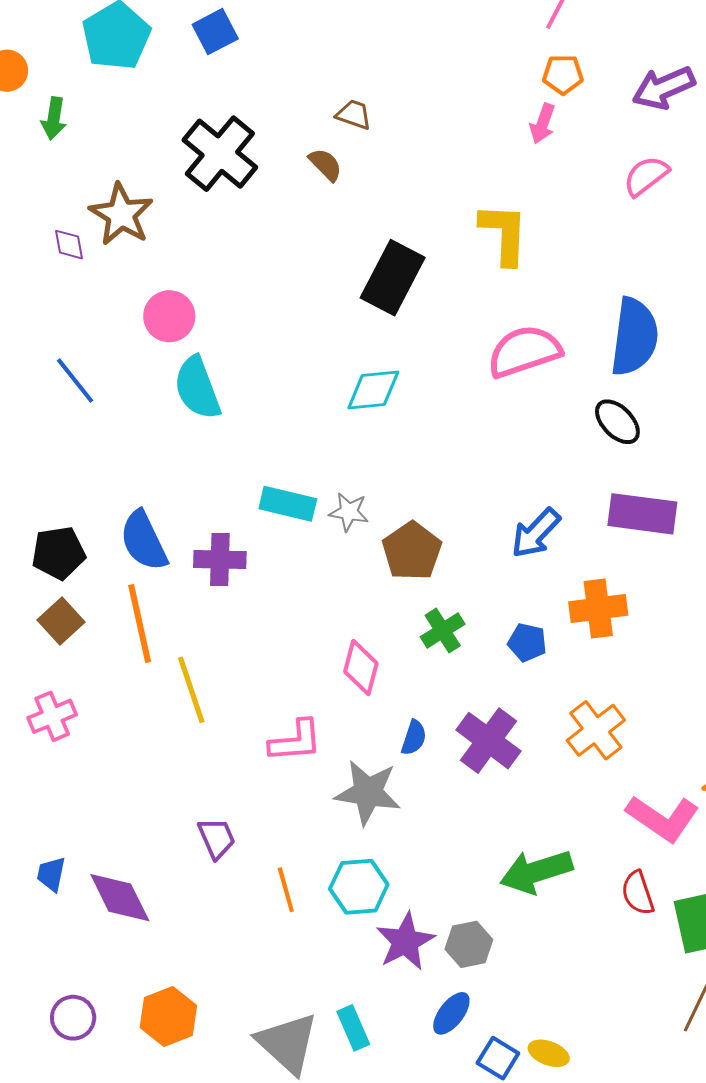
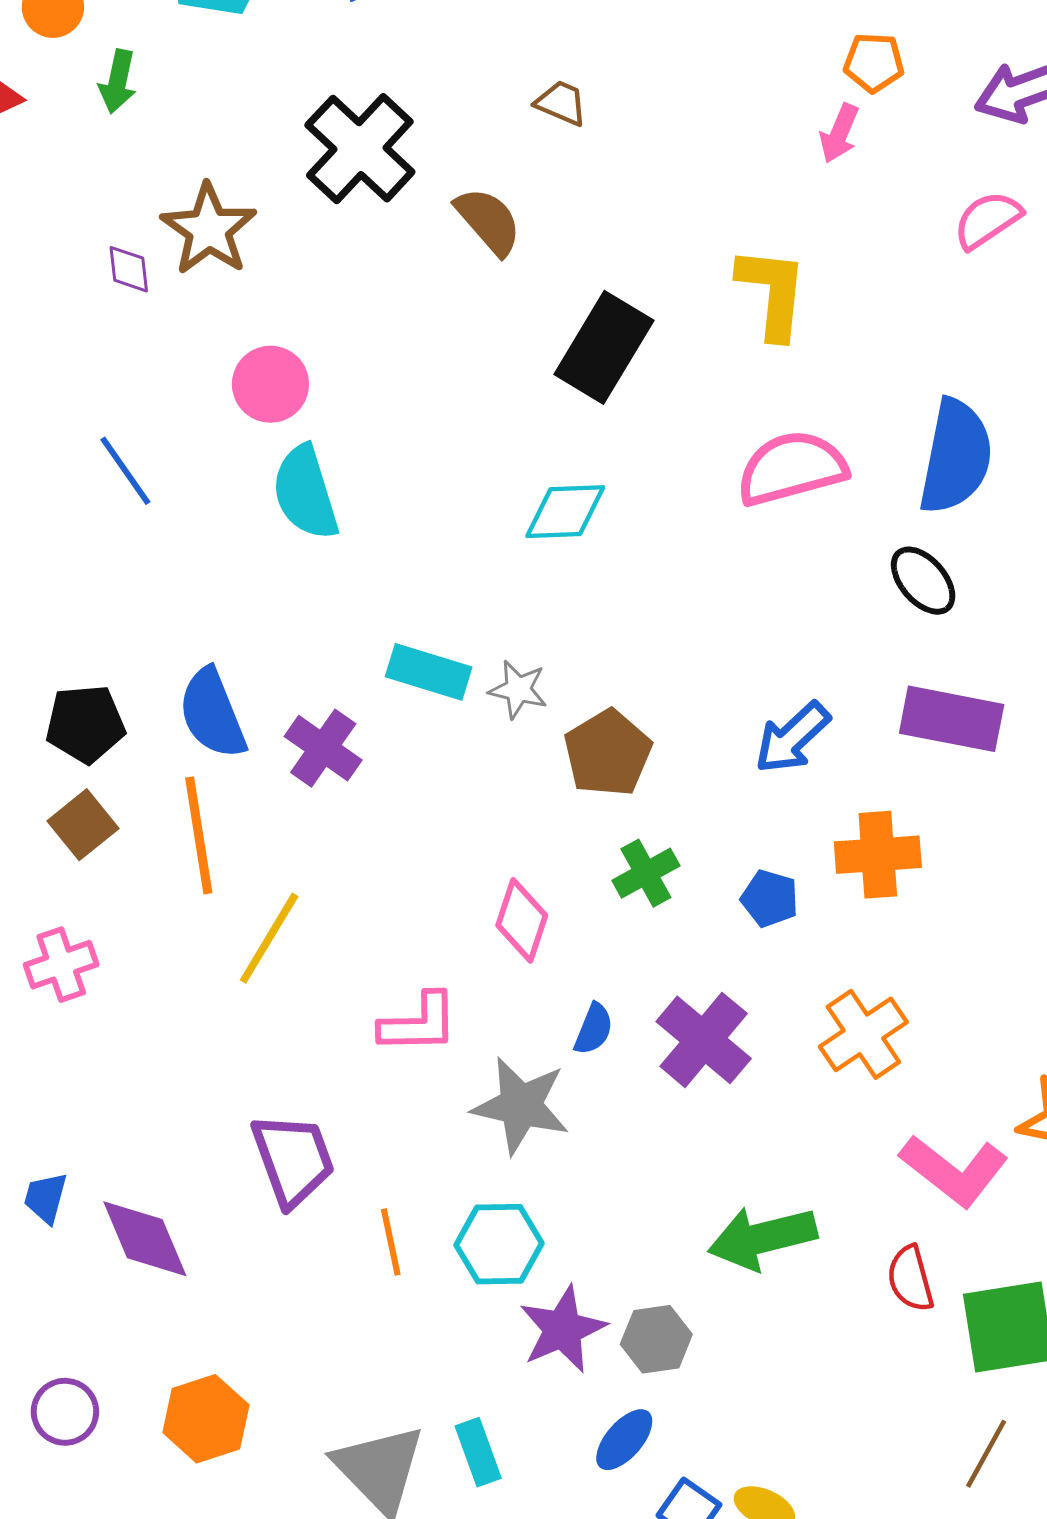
brown semicircle: (325, 165) -> (488, 221), moved, size x1.4
purple cross: (220, 560) -> (323, 748), turned 30
yellow line: (191, 690) -> (269, 938), turned 46
purple trapezoid: (217, 838) -> (293, 1159), size x1.5

